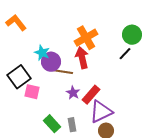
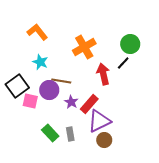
orange L-shape: (16, 23) -> (37, 32), moved
red arrow: (82, 58) -> (103, 74), moved
purple circle: (51, 62) -> (49, 90), moved

